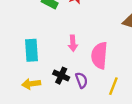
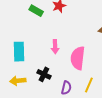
purple semicircle: (82, 80) -> (66, 88), moved, turned 32

